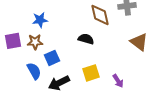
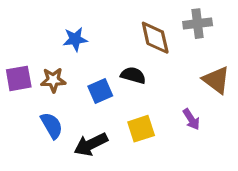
blue star: (40, 20) -> (75, 39), moved
blue square: (52, 58) -> (100, 91), moved
purple arrow: (118, 81) -> (191, 119), moved

